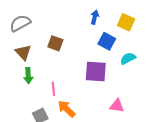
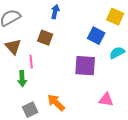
blue arrow: (95, 17) -> (55, 12), moved
green arrow: (28, 76) -> (22, 79), moved
pink line: (53, 89) -> (31, 62), moved

